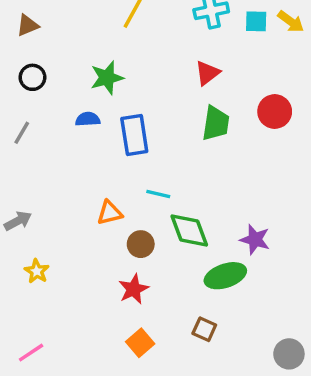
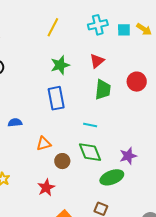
green star: (107, 78) -> (60, 65), moved
blue semicircle: (88, 119) -> (15, 123), moved
cyan line: (158, 194) -> (90, 125), moved
purple star: (255, 240) -> (128, 156), turned -30
red star: (134, 289) -> (46, 188), moved

